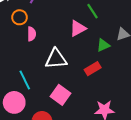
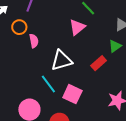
green triangle: (103, 45) -> (115, 46), moved
cyan line: (25, 80) -> (48, 84), moved

